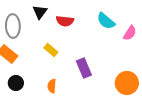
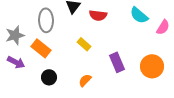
orange circle: (127, 83) -> (152, 66), moved
orange semicircle: (52, 86) -> (85, 80), turned 40

